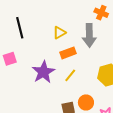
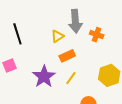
orange cross: (101, 13) -> (97, 35), moved
gray arrow: (89, 35) -> (75, 21), moved

